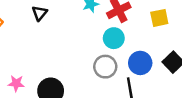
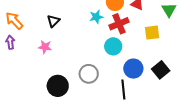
gray circle: (105, 67) -> (89, 74), moved
pink star: (16, 83) -> (45, 47), moved

